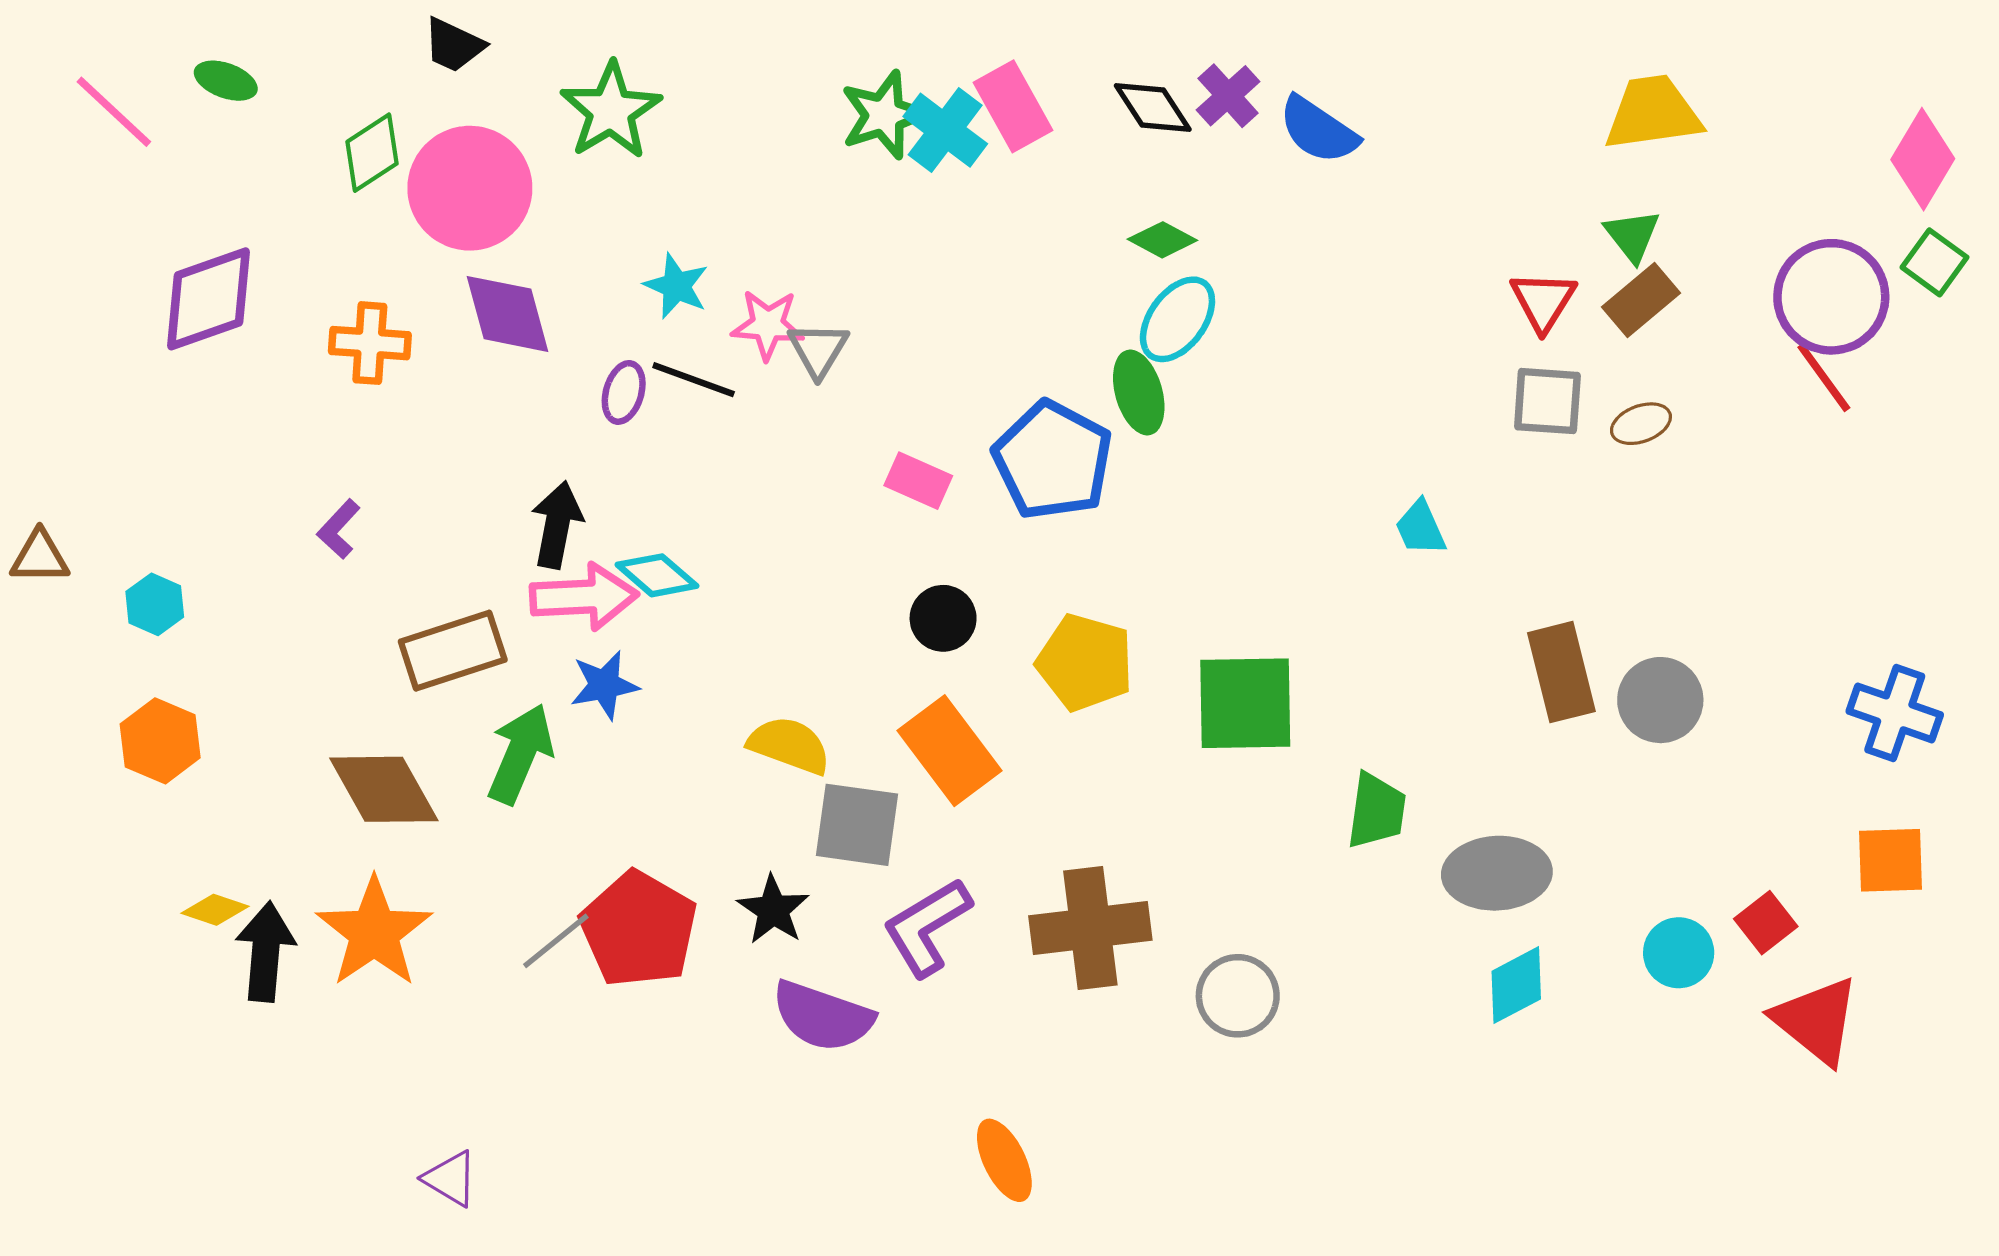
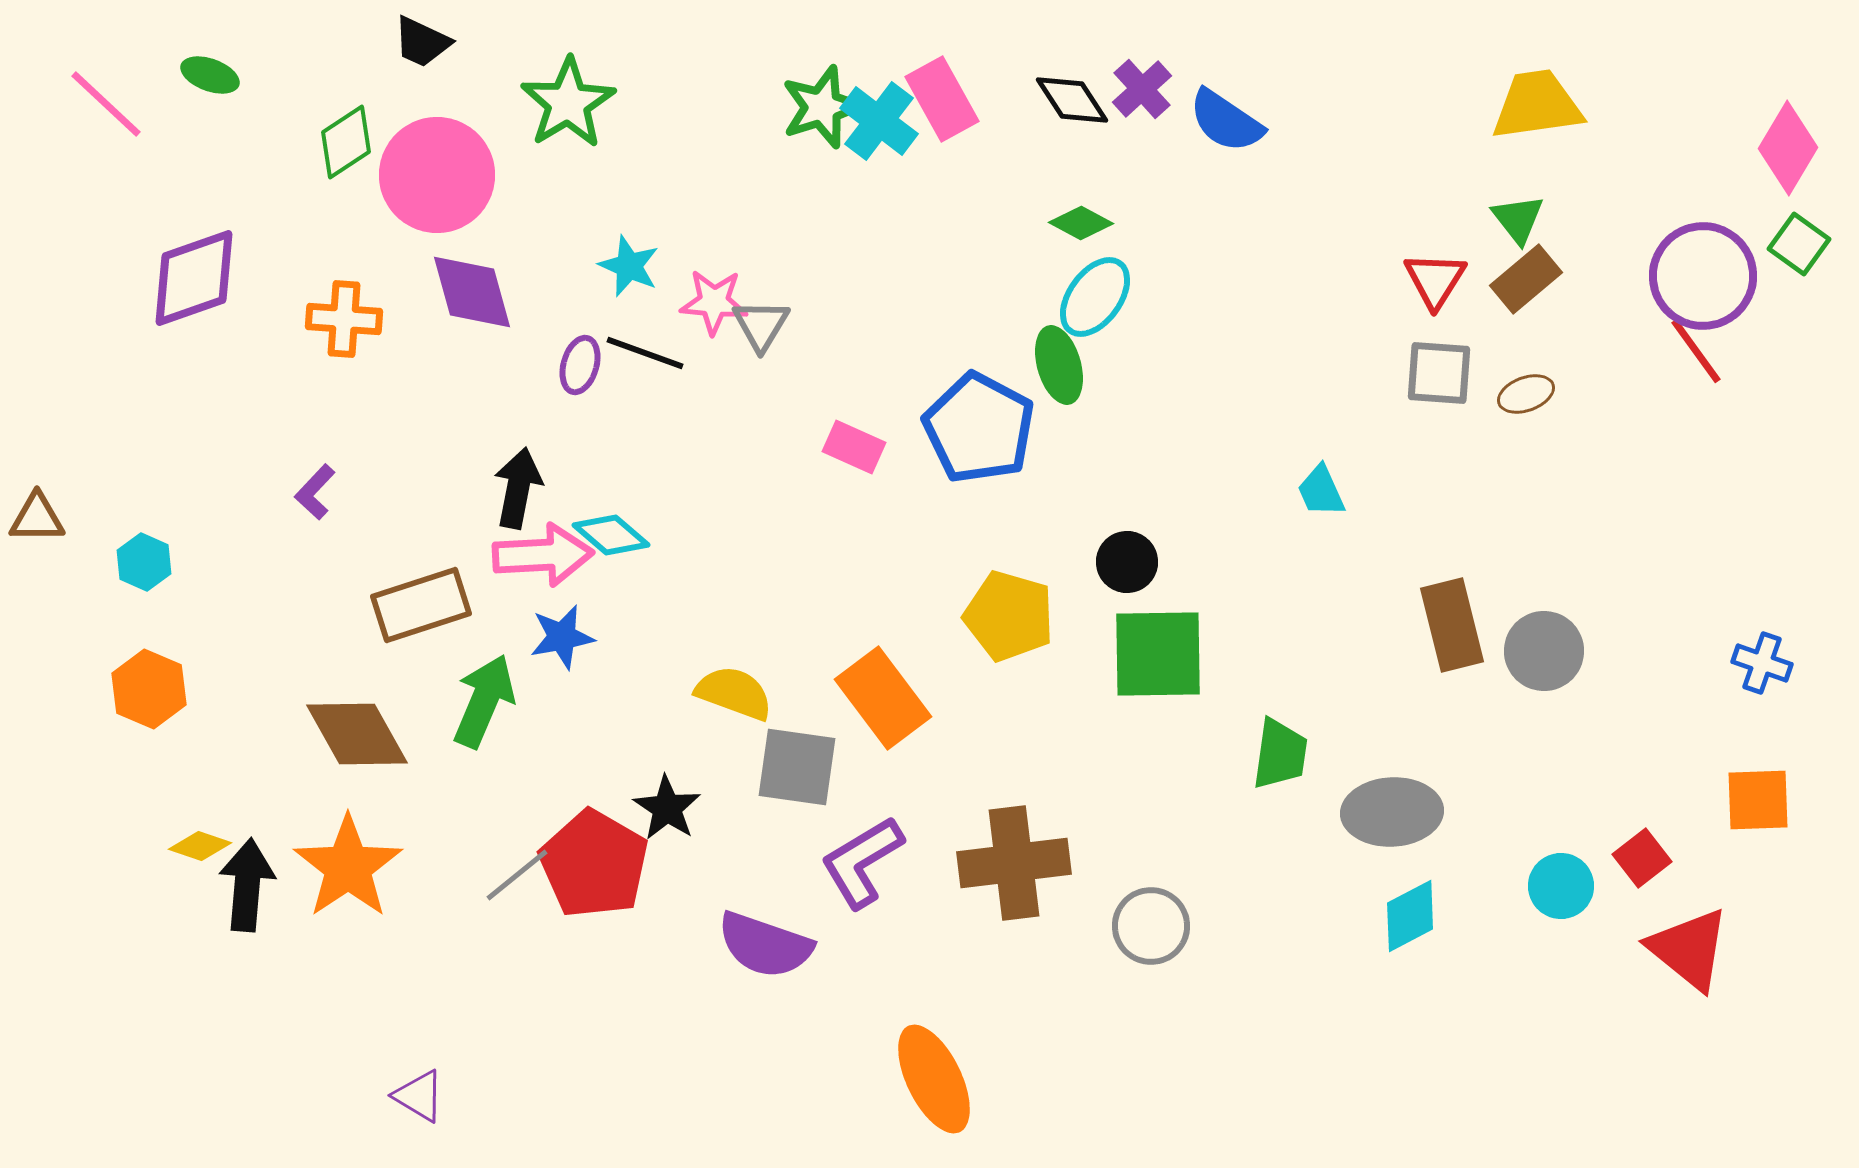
black circle: (943, 618) -> (1127, 562), moved
blue cross: (1895, 713) -> (1762, 663), size x0.7
black star: (773, 910) -> (667, 808), moved
orange ellipse: (1004, 1160) -> (934, 1079), size x1.4

